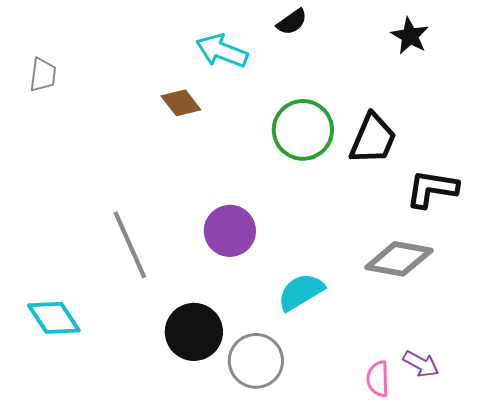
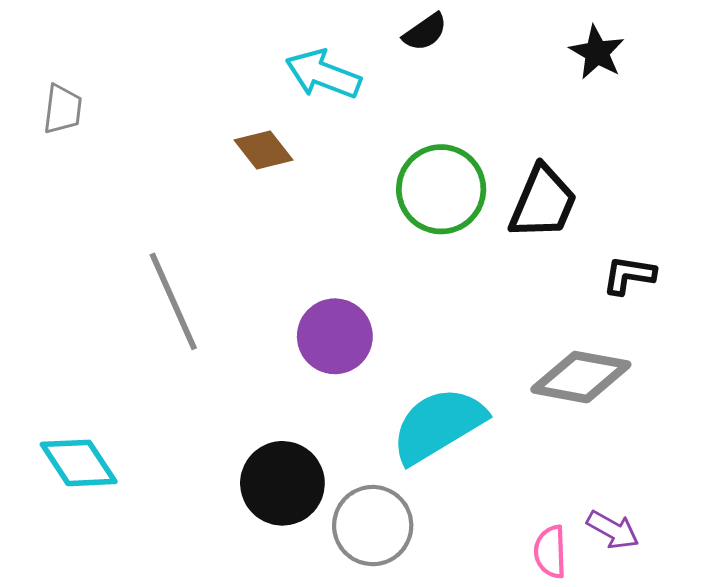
black L-shape: (432, 189) -> (629, 275), size x0.7
gray line: (130, 245) -> (173, 301), moved
cyan semicircle: (301, 292) -> (438, 425), size x1.4

